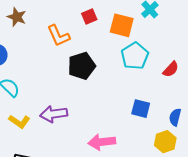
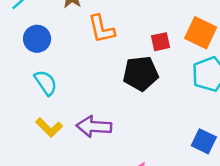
red square: (89, 16) -> (161, 42), moved
orange L-shape: (58, 36) -> (101, 29), moved

